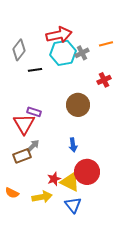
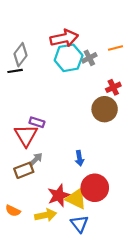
black line: (35, 70) -> (15, 71), moved
brown circle: (78, 105) -> (105, 109), moved
red star: (54, 179) -> (59, 195), size x1.5

